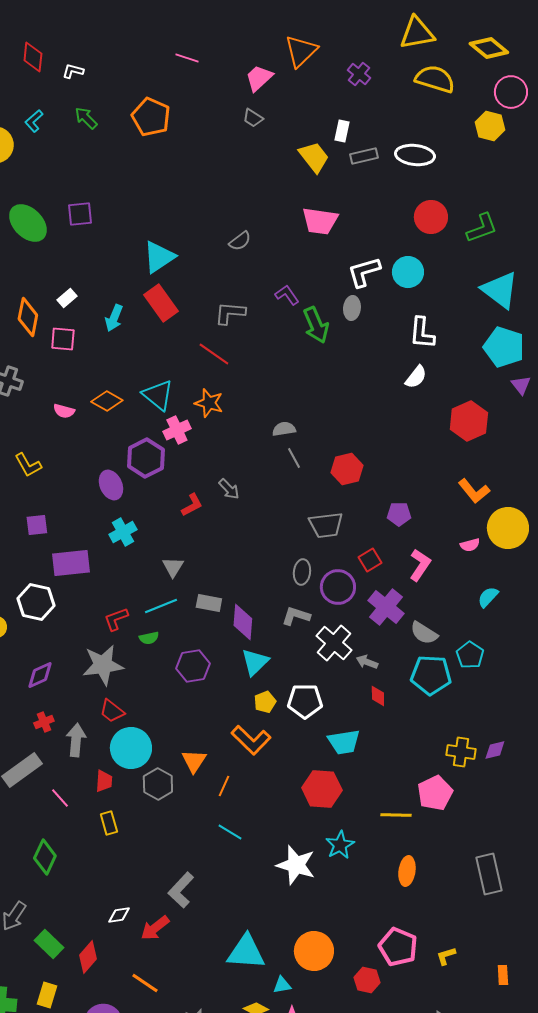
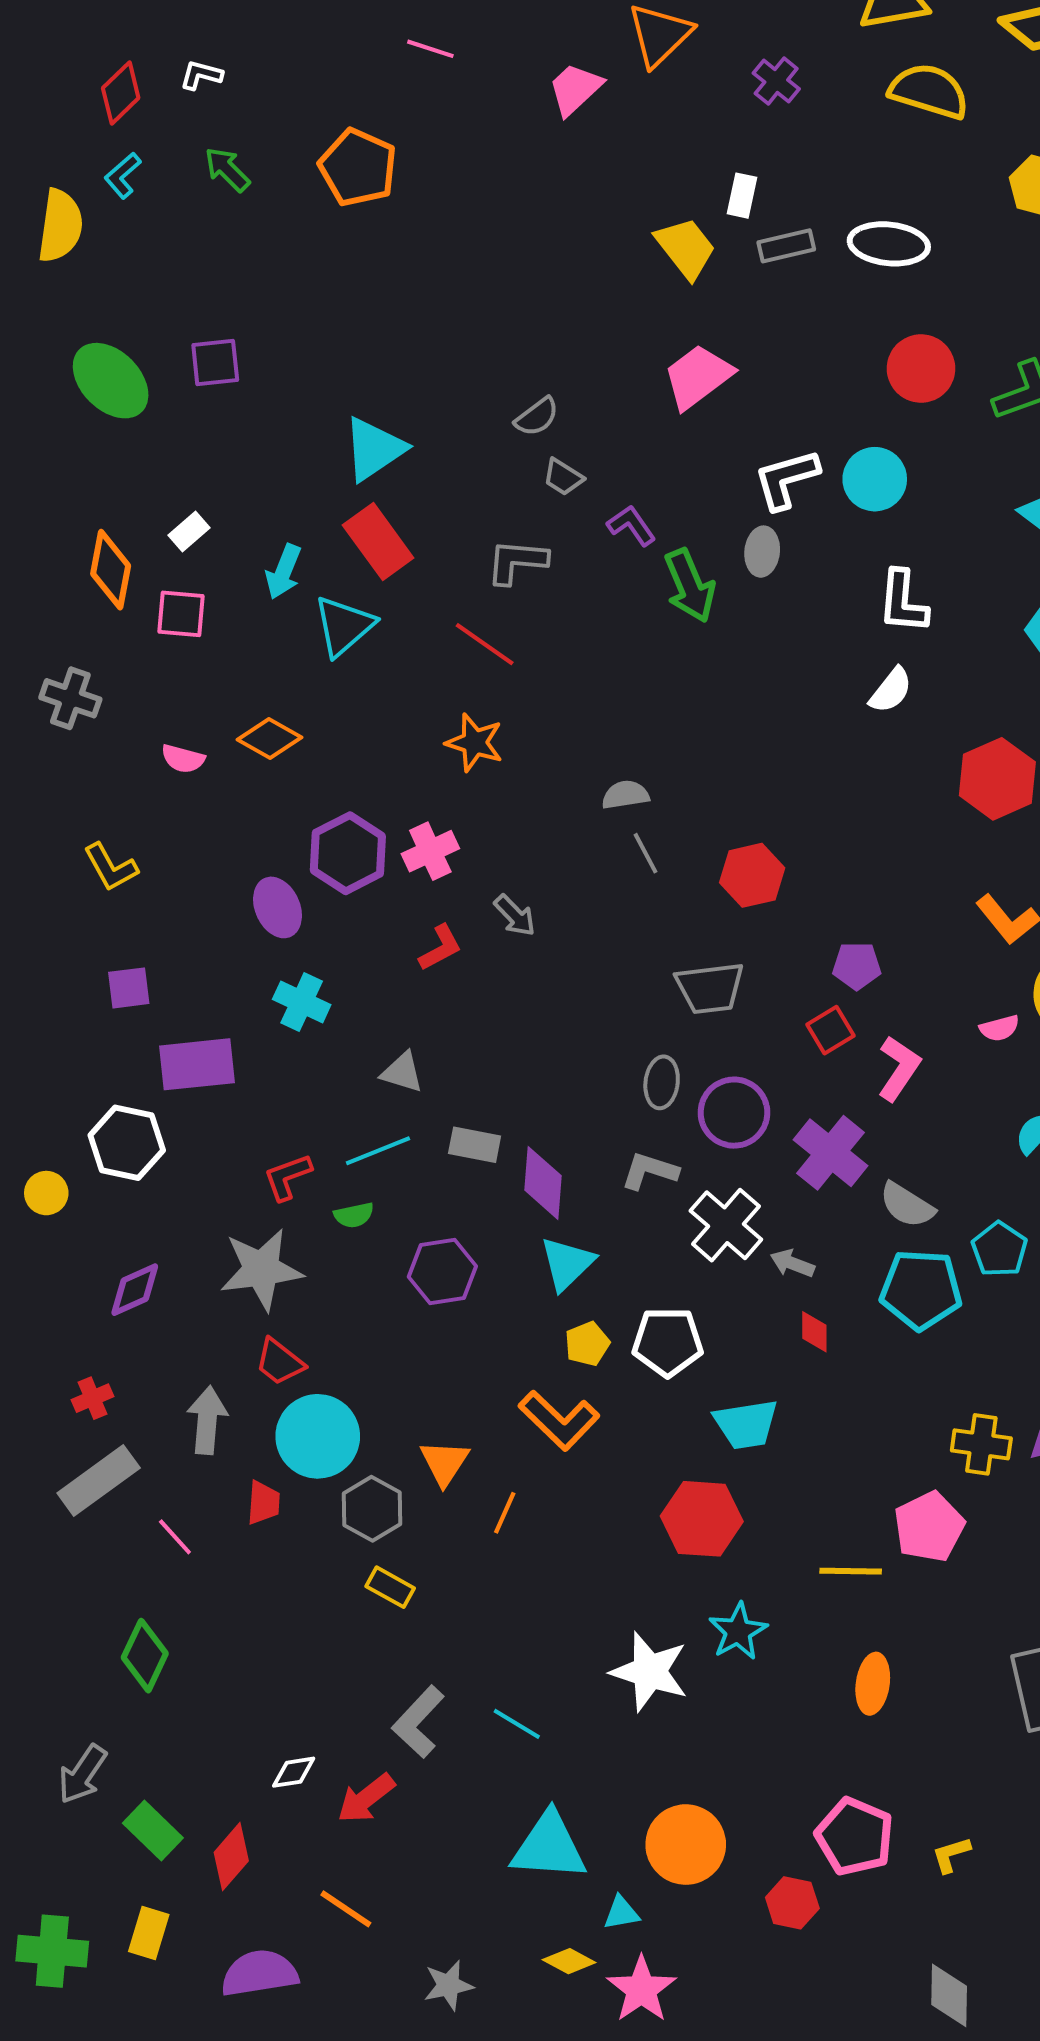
red diamond: (33, 57) -> (121, 93), moved, turned 40
gray trapezoid: (253, 118) -> (563, 477), moved
pink trapezoid: (320, 221) -> (698, 377), turned 135
cyan triangle: (158, 395) -> (344, 626), moved, turned 40
pink cross: (177, 430) -> (430, 851), moved
cyan cross: (123, 532) -> (302, 1002), turned -36
red square: (370, 560) -> (831, 1030), moved
gray triangle: (173, 567) -> (402, 1072), turned -45
red cross: (44, 722) -> (93, 1398), moved
yellow rectangle: (109, 823) -> (390, 1587), moved, turned -45
cyan line: (230, 832) -> (517, 1724), moved

